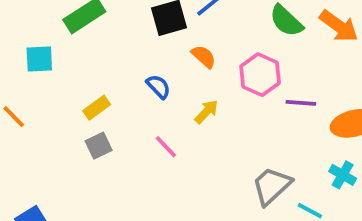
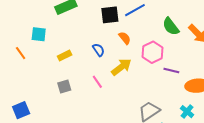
cyan square: (39, 59) -> (39, 34), moved
yellow arrow: (206, 112) -> (121, 67), size x1.5
gray square: (99, 146) -> (64, 86), moved

